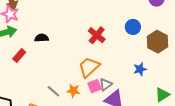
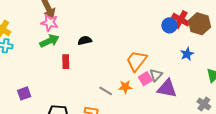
blue circle: (133, 27) -> (169, 25), moved
red cross: (97, 35) -> (181, 20), moved
red rectangle: (19, 55) -> (66, 62), turned -32

